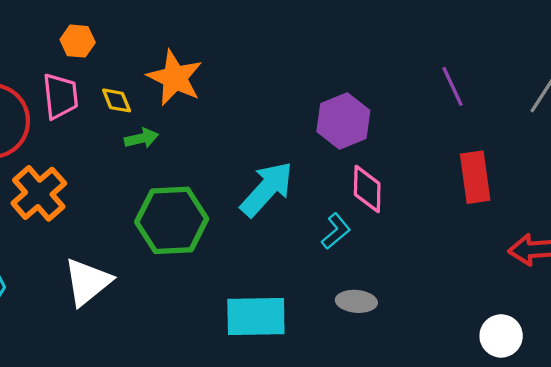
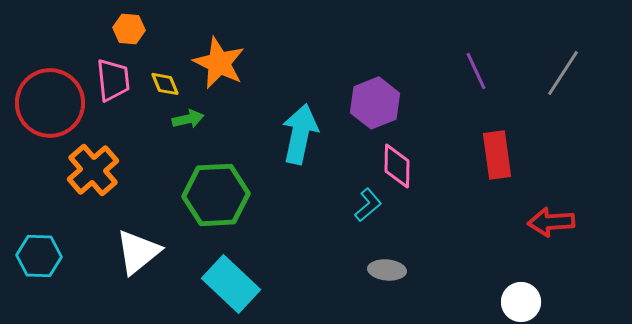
cyan arrow: (267, 189) -> (300, 134), moved, turned -30
cyan rectangle: (256, 316) -> (231, 284), moved, turned 44

